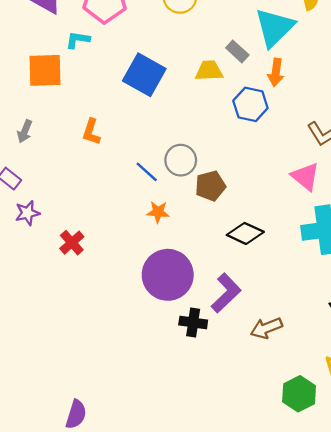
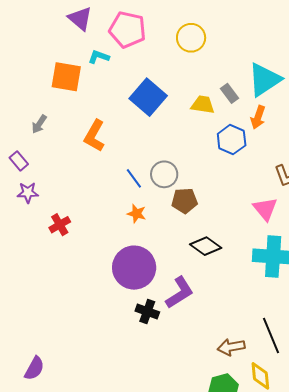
orange L-shape: (91, 132) -> (95, 136), size x1.4
brown arrow: (266, 328) -> (231, 347), moved

